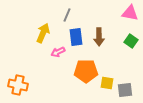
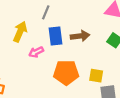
brown arrow: (99, 37) -> (80, 36), turned -96
yellow square: (107, 83) -> (96, 76), moved

